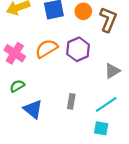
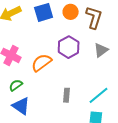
orange semicircle: (46, 49) -> (41, 63), moved
gray triangle: (112, 71) -> (101, 50), moved
blue triangle: (33, 109) -> (21, 106), moved

